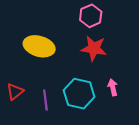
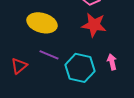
purple line: (45, 100) -> (49, 55), moved, turned -60

